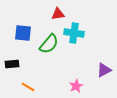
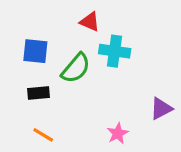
red triangle: (58, 14) -> (90, 22), turned 32
black rectangle: (12, 64) -> (39, 93), moved

